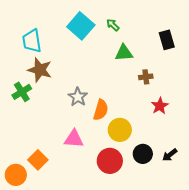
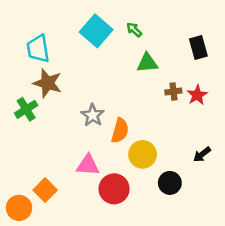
red star: (160, 106) -> (197, 95), moved
black arrow: (170, 155) -> (202, 154), moved
red circle: (110, 161) -> (114, 189), moved

